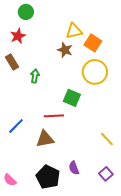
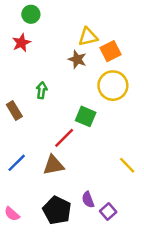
orange square: (93, 43) -> (111, 51), turned 30
brown rectangle: (12, 62) -> (14, 111), moved
red line: (54, 116) -> (64, 138), turned -42
blue line: (16, 126) -> (17, 163), moved
purple square: (106, 174) -> (108, 212), moved

